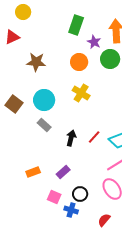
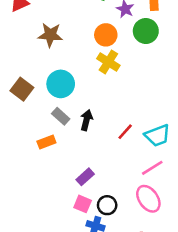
yellow cross: (81, 93) -> (108, 62), moved
black arrow: (71, 138) -> (86, 120), moved
orange rectangle: (33, 172) -> (46, 142), moved
pink square: (54, 197) -> (83, 204), moved

